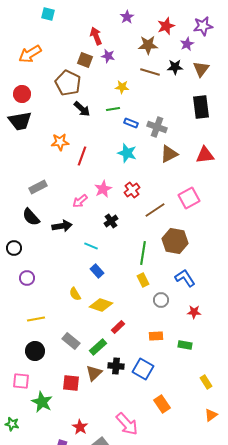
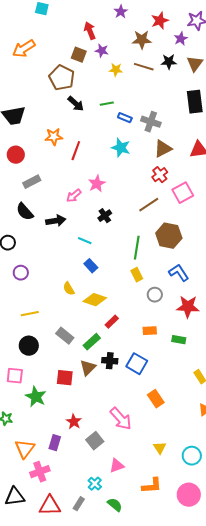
yellow star: (122, 87) -> (116, 70), moved
red circle: (22, 94) -> (16, 155), moved
red cross: (132, 190) -> (160, 175), moved
red star: (194, 312) -> (188, 307), size x1.6

